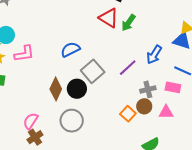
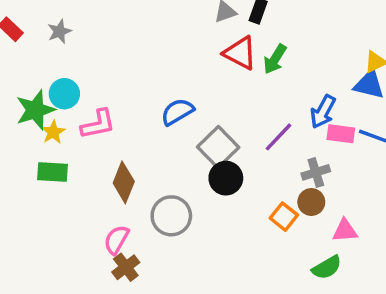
pink rectangle: (173, 87) -> (341, 134), moved
brown diamond: (56, 89) -> (124, 182), moved
black circle: (77, 89) -> (226, 178), moved
pink triangle: (166, 112) -> (345, 231), moved
gray circle: (72, 121) -> (171, 216), moved

